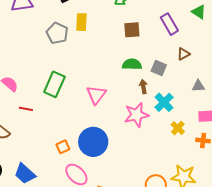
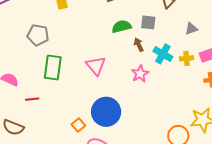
gray pentagon: (57, 33) -> (38, 35), moved
pink star: (136, 115) -> (140, 74), size x0.7
yellow cross: (178, 128) -> (187, 58), moved, turned -32

